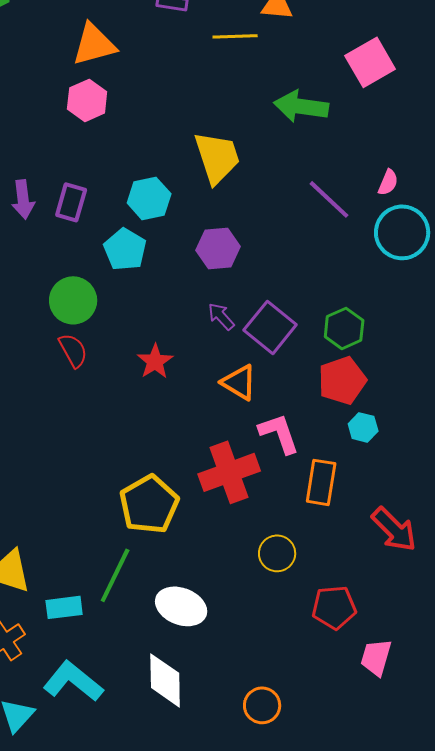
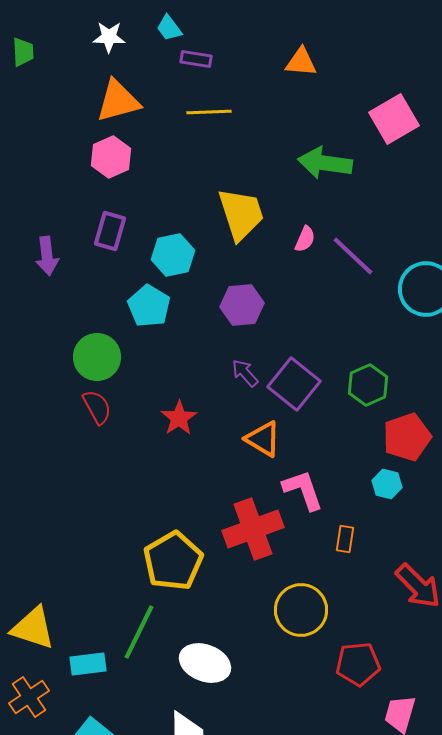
yellow line: (235, 36) -> (209, 112), moved
pink semicircle: (388, 182) -> (305, 239), moved
purple rectangle: (71, 202) -> (110, 231), moved
red pentagon: (342, 380) -> (407, 437), moved
orange rectangle: (321, 482) -> (345, 539), size x0.6
yellow circle: (277, 553) -> (301, 610), size x1.4

